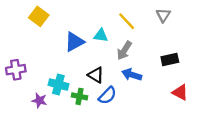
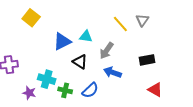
yellow line: (127, 21) -> (120, 24), moved
black triangle: (96, 75) -> (80, 62), moved

